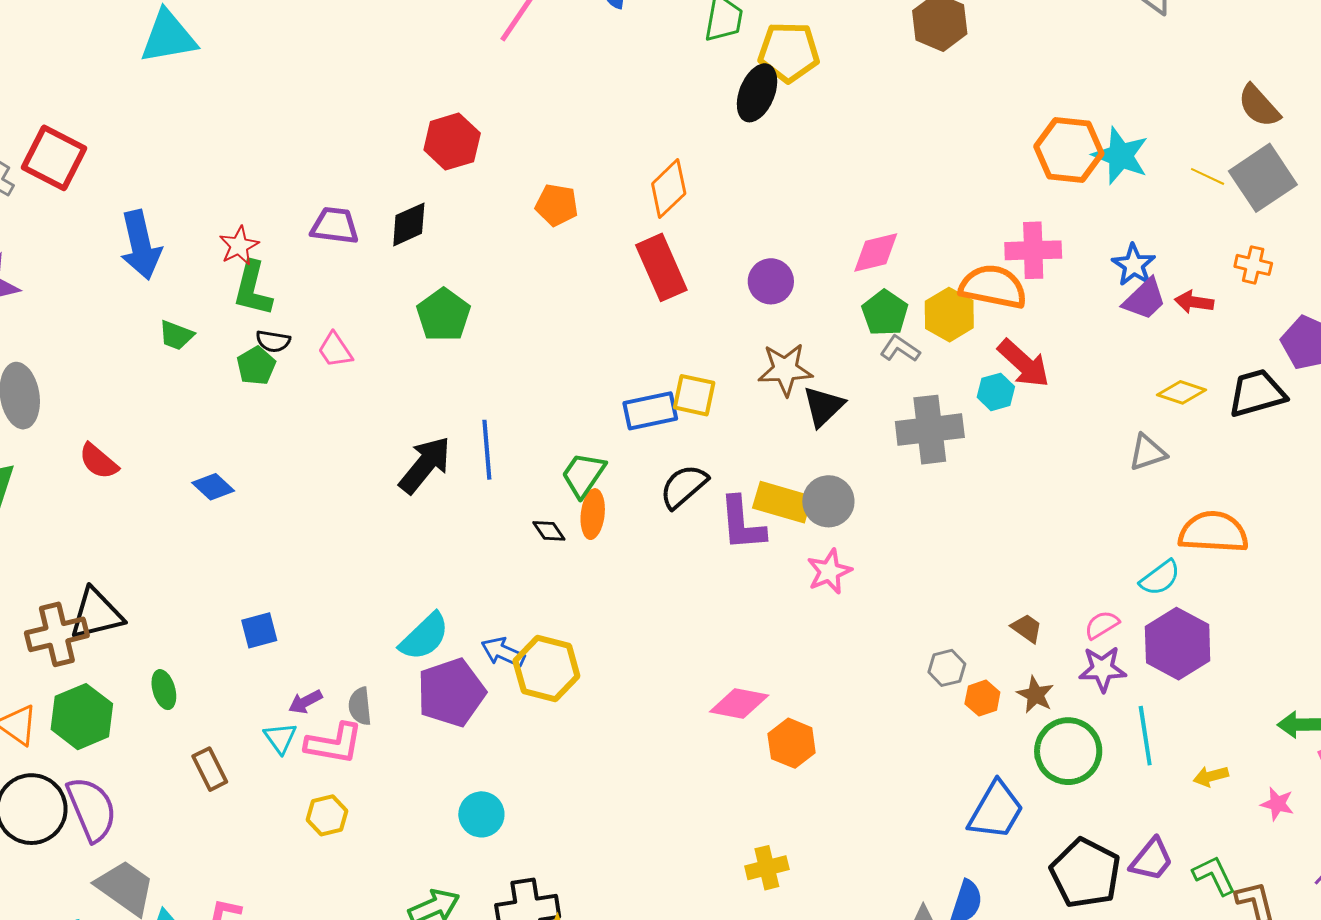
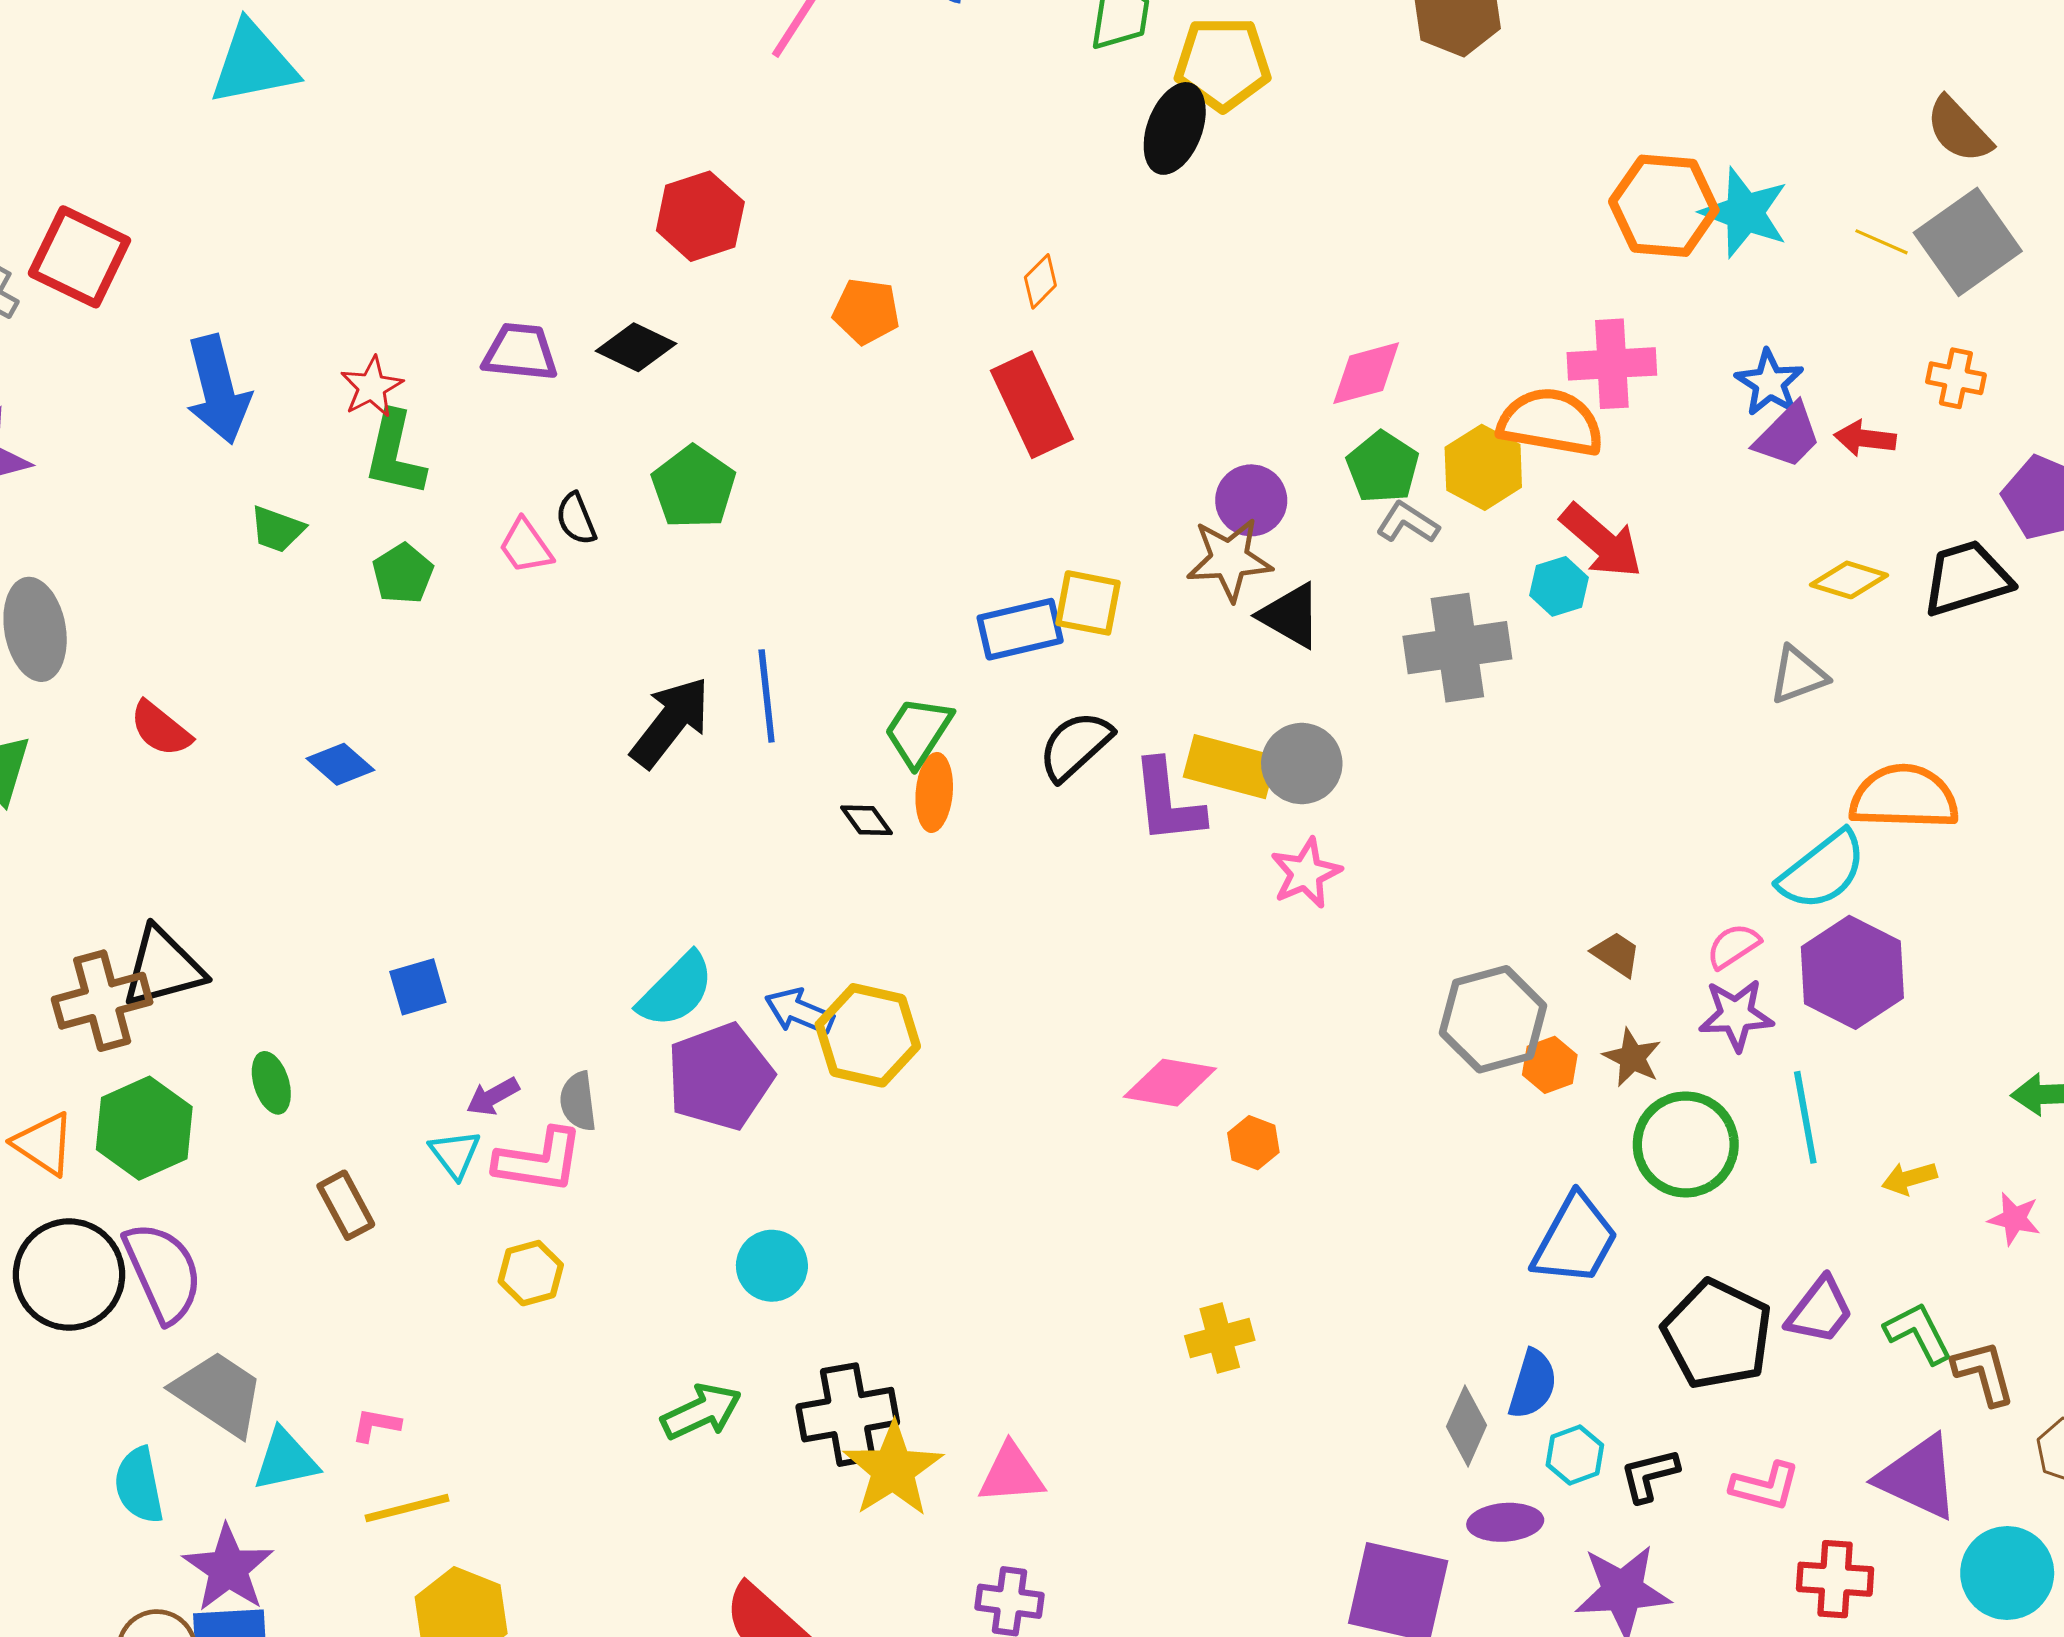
orange diamond: (669, 189) -> (1040, 281), size x0.6
black diamond: (409, 224) -> (636, 347), turned 51
purple circle: (771, 281) -> (1251, 500), moved
black semicircle: (273, 341) -> (576, 519), moved, turned 60
black triangle: (823, 406) -> (1290, 616), turned -45
cyan semicircle: (1160, 578) -> (1822, 870), size x1.4
gray hexagon: (947, 668) -> (1493, 1019), size x1.8
orange hexagon: (792, 743) -> (1253, 1143), size x0.7

